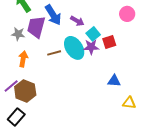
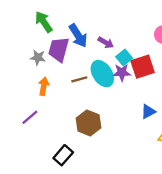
red square: (109, 42) -> (143, 67), size x1.5
blue triangle: (114, 81) -> (148, 111), turned -32
brown hexagon: (25, 91) -> (89, 123), moved
black rectangle: (16, 117) -> (63, 155), moved

